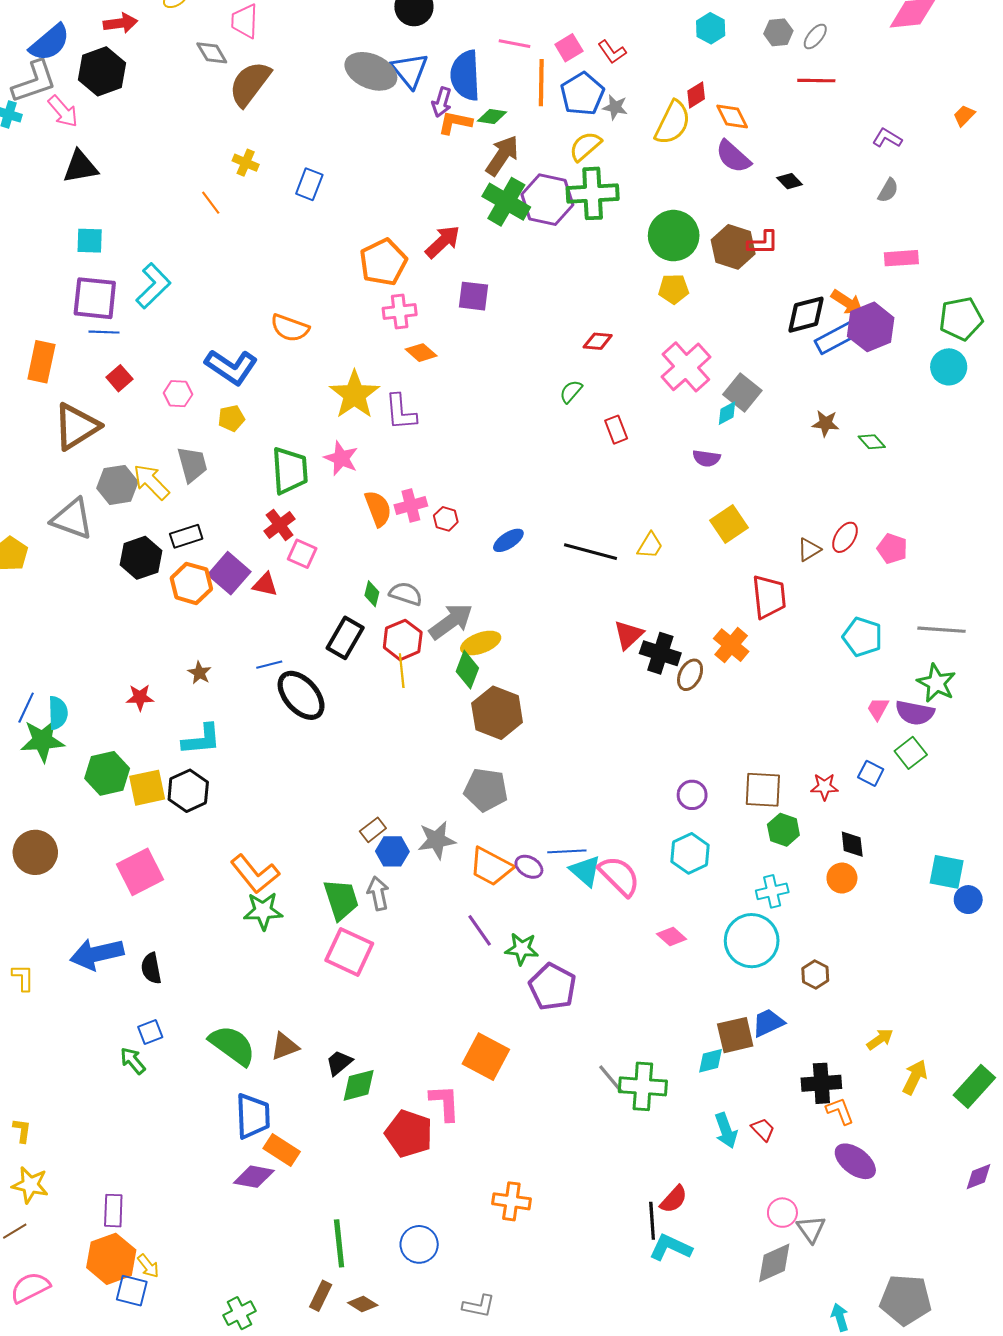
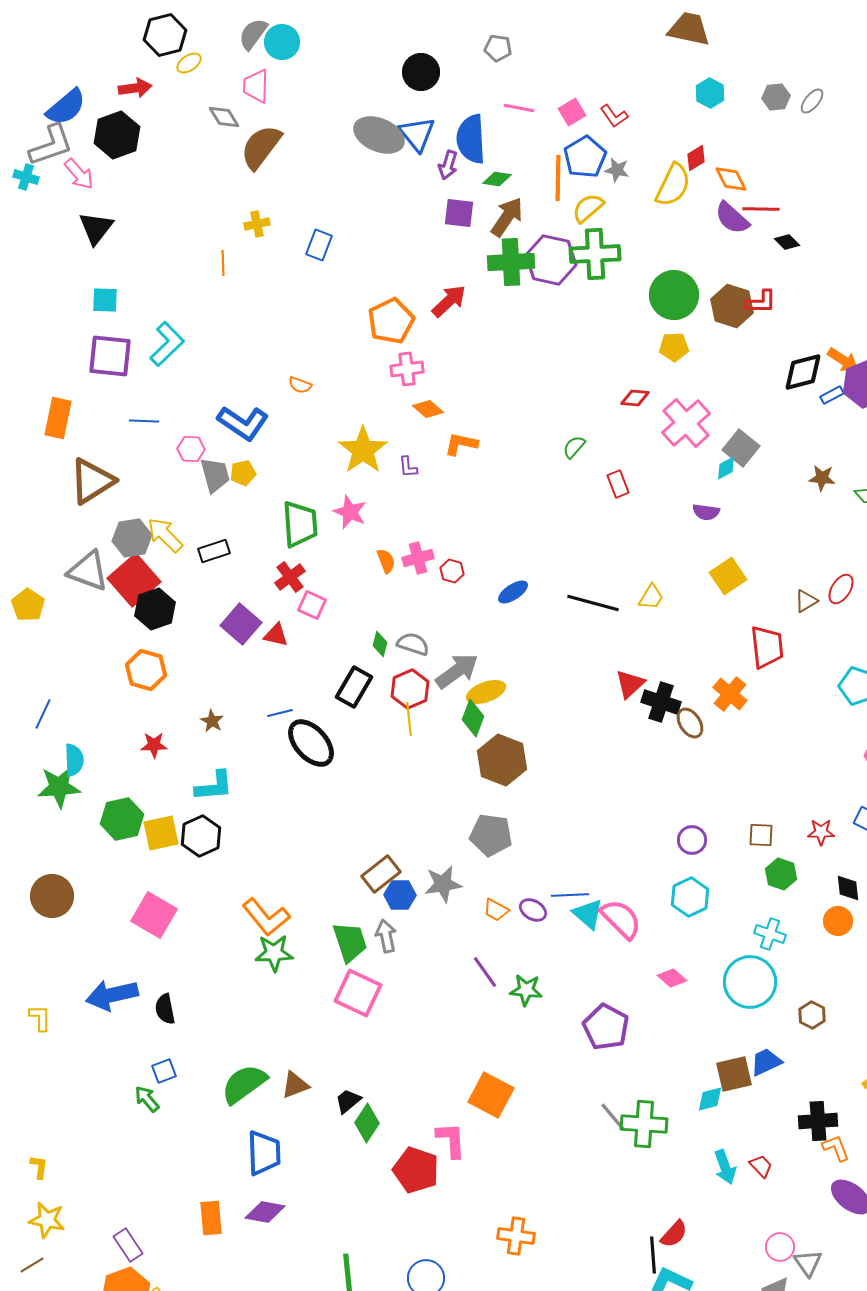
red line: (816, 81) -> (761, 209), moved
orange line: (541, 83) -> (558, 178), moved
orange L-shape: (455, 123) -> (461, 444), moved
yellow cross: (246, 163) -> (257, 224), turned -35
black triangle: (80, 167) -> (96, 228), turned -42
green cross: (506, 202) -> (511, 262), turned -33
orange line: (211, 203) -> (223, 263), turned 35
purple square: (474, 296) -> (459, 213), moved
orange semicircle: (290, 328) -> (300, 385), size x0.6
blue line: (104, 332) -> (144, 421), moved
blue rectangle: (836, 338) -> (832, 395), size x0.6
red diamond: (598, 341) -> (635, 398), moved
red square: (119, 378) -> (134, 580), moved, size x2.0
purple L-shape: (401, 412) -> (408, 467), size x0.6
gray trapezoid: (192, 464) -> (215, 475), moved
orange semicircle: (378, 509) -> (386, 561), size x0.7
black rectangle: (186, 536) -> (214, 551), moved
orange hexagon: (191, 583) -> (146, 670), moved
brown ellipse: (690, 675) -> (690, 723), turned -60
blue line: (26, 708) -> (43, 714), moved
brown square: (763, 790) -> (761, 835), size x0.7
brown rectangle: (373, 830) -> (381, 874), size x1.5
orange trapezoid: (491, 867) -> (496, 910), size x0.6
pink square: (140, 872) -> (154, 915), turned -33
cyan cross: (772, 891) -> (770, 934), turned 32
purple pentagon: (553, 987) -> (606, 1027), moved
green semicircle: (232, 1045) -> (244, 1084), turned -72
green diamond: (359, 1085) -> (367, 1123), turned -42
orange rectangle: (282, 1150) -> (211, 1218), moved, turned 52
purple rectangle: (113, 1211) -> (128, 1245), turned -36

